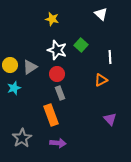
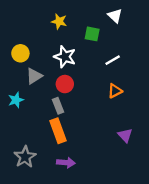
green square: (81, 45) -> (92, 34), moved, turned -32
white line: (110, 57) -> (113, 60), moved, turned 64
yellow circle: (10, 65) -> (20, 53), moved
gray rectangle: (60, 93) -> (58, 106), moved

